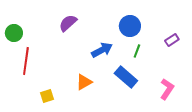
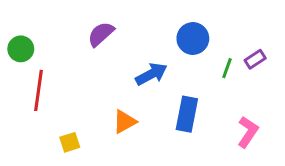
green line: (137, 51) -> (227, 68), moved
blue rectangle: (126, 77) -> (187, 114), turned 60

